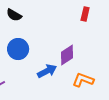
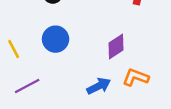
blue arrow: (47, 71) -> (99, 86), moved

